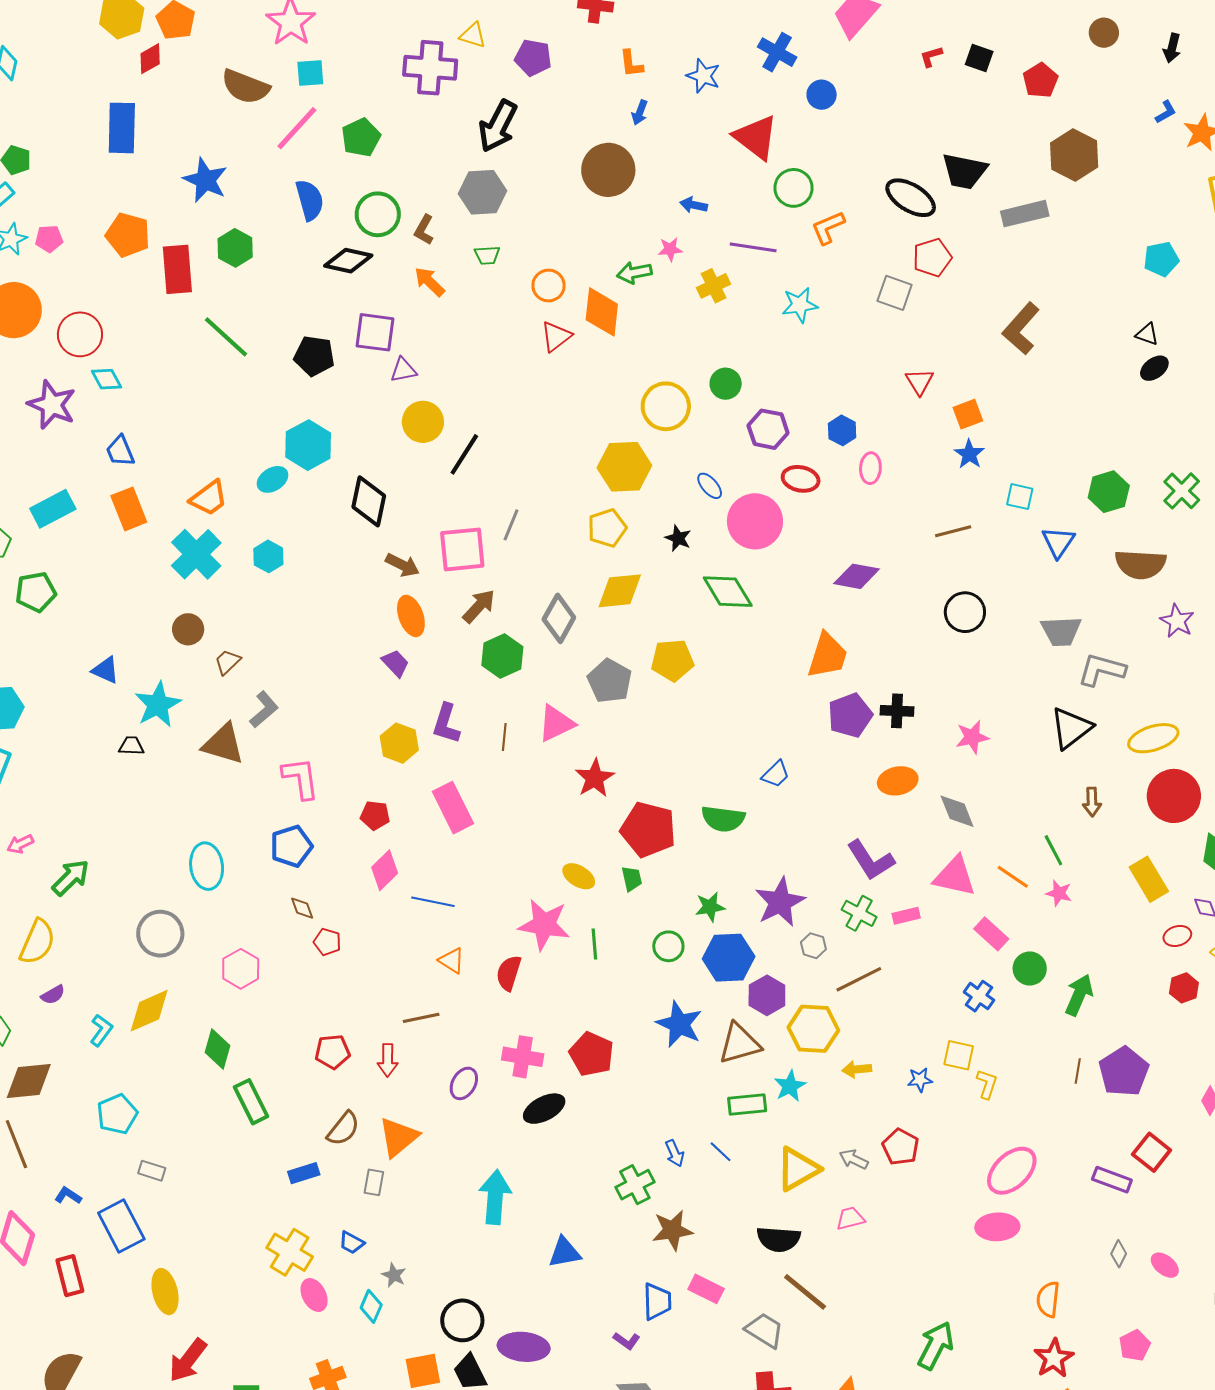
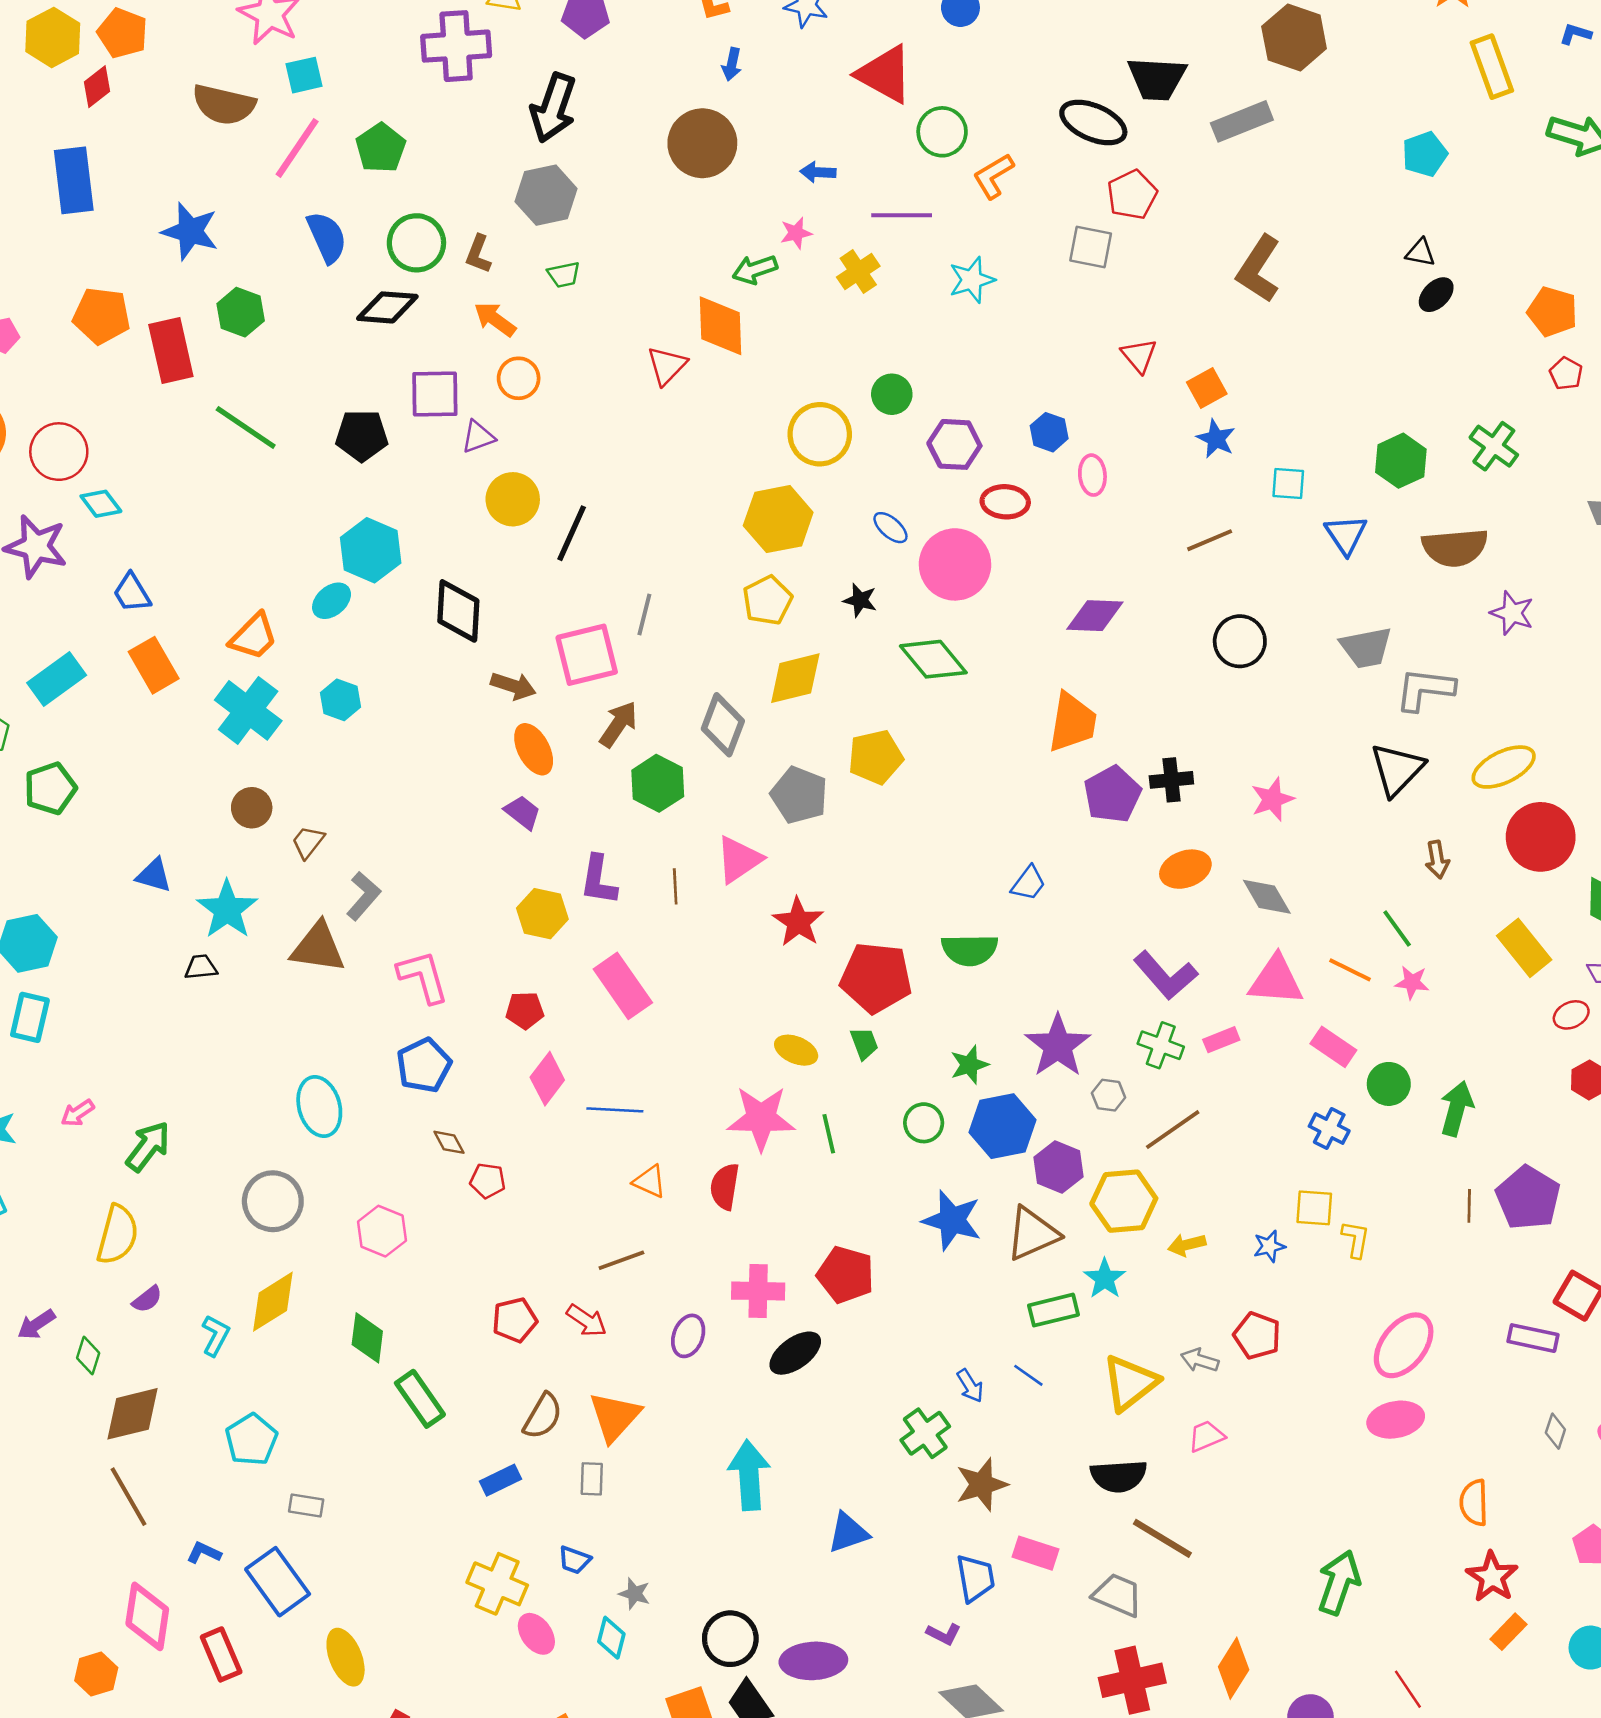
orange circle: (549, 286) -> (519, 378), moved
red arrow: (388, 1060) -> (587, 1321), turned -48

